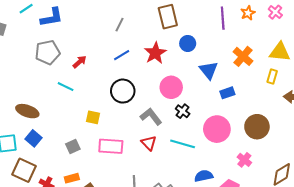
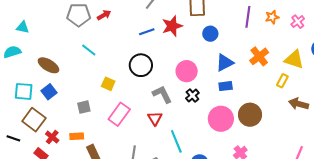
red star: (155, 53) -> (172, 26), moved
red arrow: (80, 62) -> (104, 15), moved
blue triangle: (209, 70) -> (225, 63), turned 30
blue rectangle: (227, 93) -> (226, 86), moved
brown circle: (257, 127) -> (250, 115), moved
cyan line: (183, 144) -> (176, 141), moved, turned 40
pink rectangle: (111, 146) -> (119, 114), turned -70

